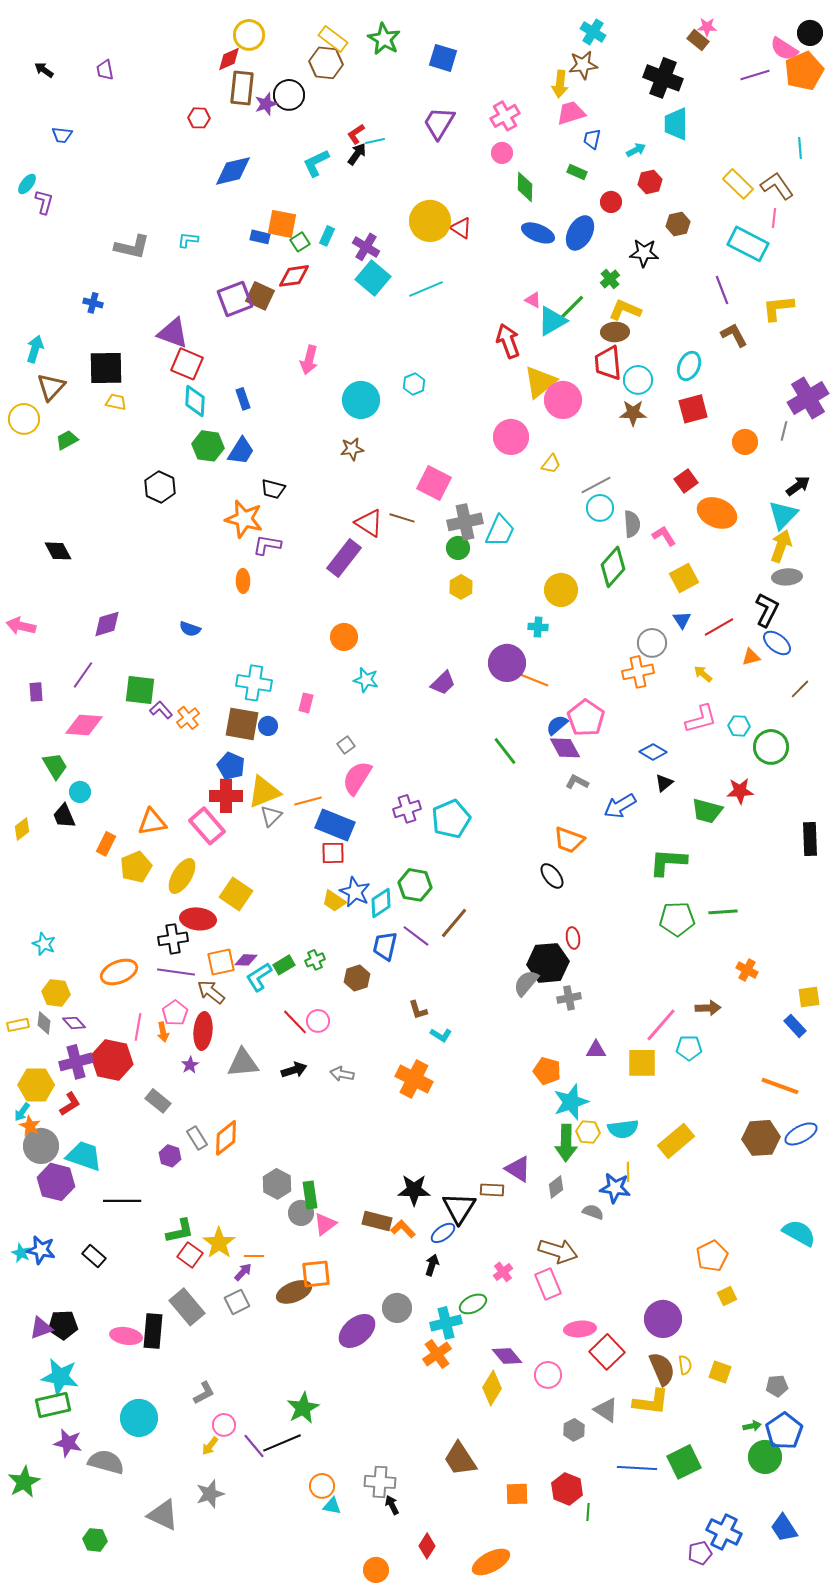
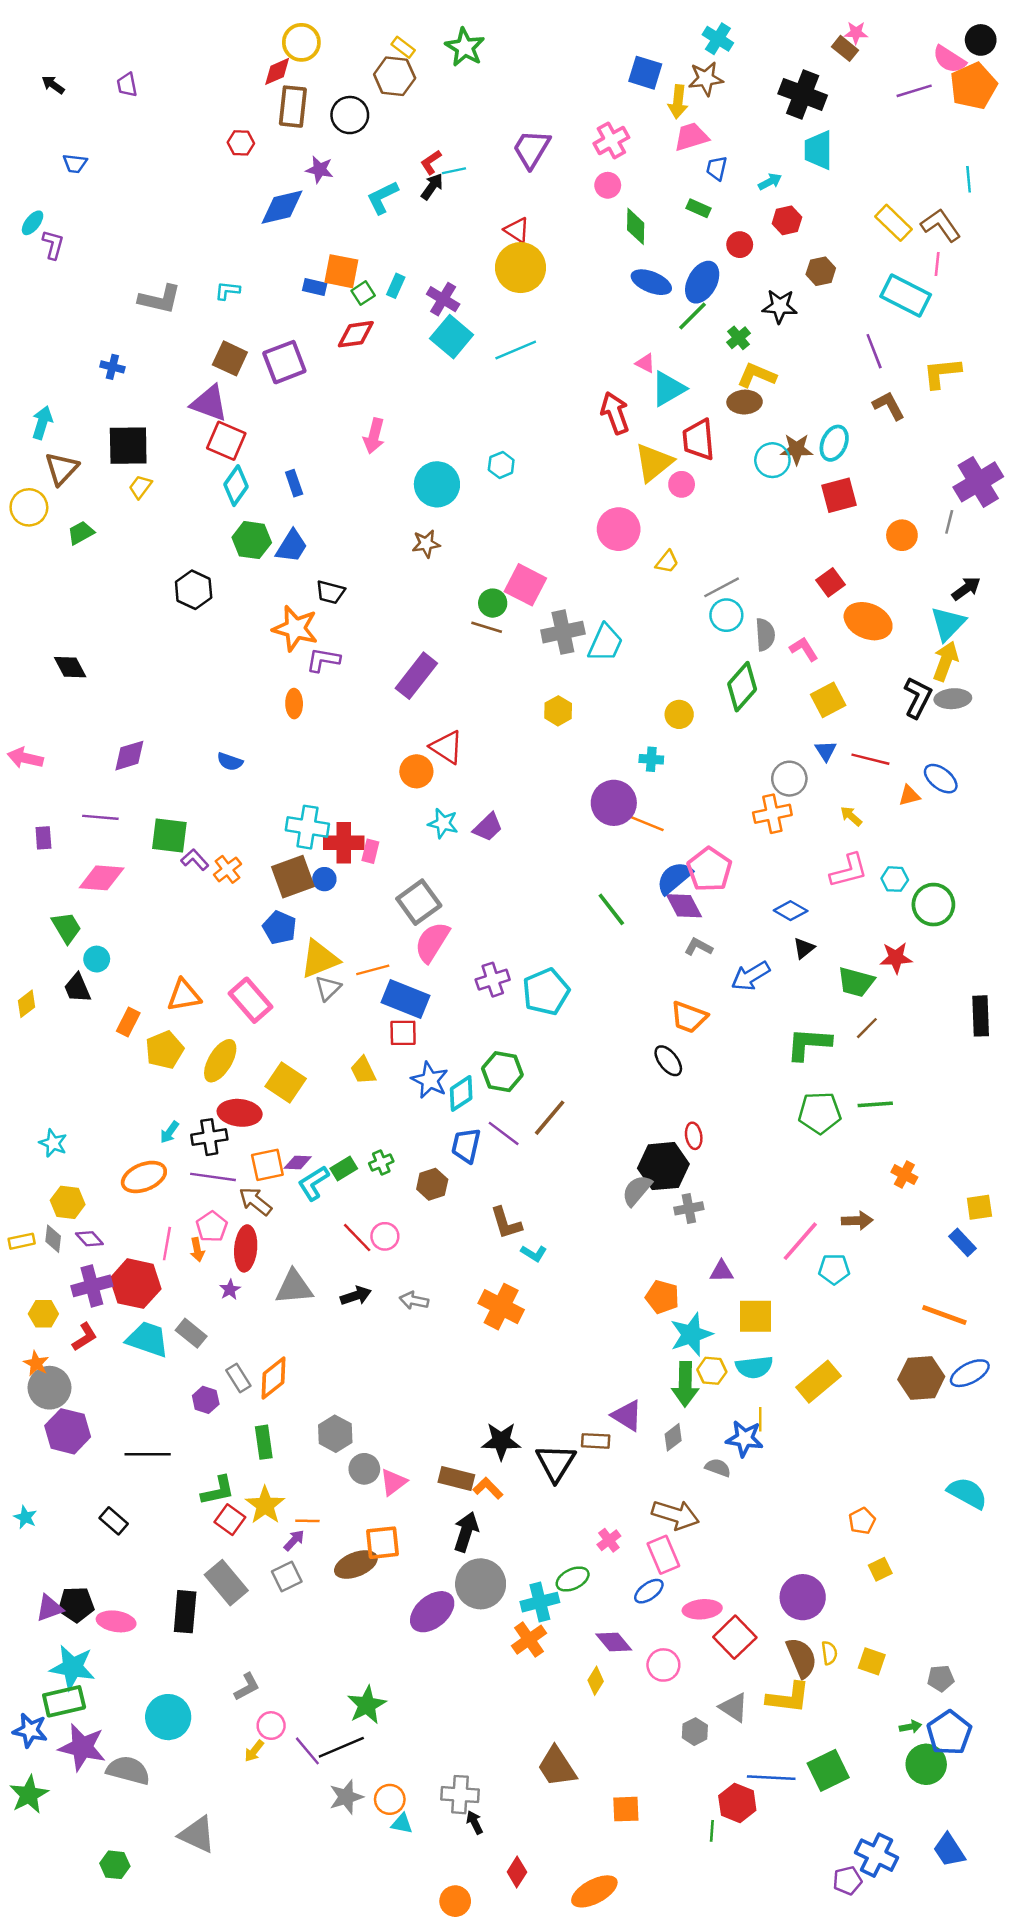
yellow rectangle: (333, 39) -> (403, 47), size x0.7
blue square: (443, 58) -> (645, 73), moved
purple star: (266, 104) -> (320, 170), moved, turned 30
red triangle: (461, 228) -> (517, 230), moved
brown square: (260, 296) -> (230, 358), moved
green line: (572, 307) -> (692, 316), moved
red trapezoid: (608, 363) -> (699, 440), moved
pink circle: (563, 400) -> (682, 484), size x0.6
cyan diamond: (195, 401) -> (236, 486), turned 32
yellow trapezoid: (116, 402) -> (140, 487), turned -65
brown star: (633, 413) -> (797, 449), moved
red triangle: (369, 523) -> (447, 747), moved
green circle: (458, 548) -> (493, 603), moved
yellow circle: (561, 590) -> (679, 714), size x0.7
black L-shape: (767, 610) -> (918, 697), moved
red line: (719, 627) -> (870, 759), turned 44
purple line: (83, 675) -> (100, 817), turned 60
purple trapezoid: (443, 683) -> (488, 827), moved
brown line: (800, 689) -> (867, 1028), moved
brown square: (242, 724) -> (293, 877), turned -30
blue semicircle: (557, 725) -> (674, 878), size x1.4
gray square: (346, 745) -> (419, 902), size x2.0
red cross: (226, 796) -> (344, 843), moved
yellow trapezoid: (334, 901) -> (363, 1070), moved, turned 30
brown L-shape: (418, 1010) -> (506, 1223), size x1.4
yellow square: (642, 1063) -> (755, 1316), moved
yellow hexagon: (36, 1085) -> (43, 1314), size x0.7
cyan arrow: (22, 1112) -> (169, 1132), moved
cyan trapezoid: (84, 1156) -> (148, 1339), moved
green rectangle: (310, 1195) -> (264, 1442), moved
blue ellipse: (443, 1233) -> (649, 1591), moved
blue star: (41, 1250) -> (30, 1730), moved
orange pentagon: (712, 1256) -> (862, 1521), size x0.7
black arrow: (432, 1265) -> (466, 1532), moved, size x1.5
gray circle: (397, 1308) -> (481, 1584), size x1.4
pink ellipse: (126, 1336) -> (116, 1621), moved
yellow diamond: (492, 1388) -> (596, 1681), size x0.7
purple star: (68, 1443) -> (82, 1747), size x1.4
red hexagon: (567, 1489) -> (737, 1803), moved
gray star: (210, 1494) -> (346, 1797), moved

